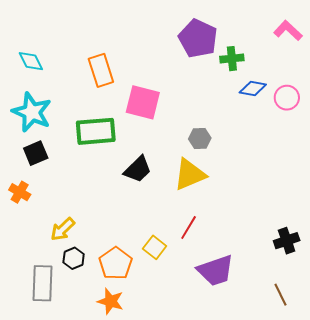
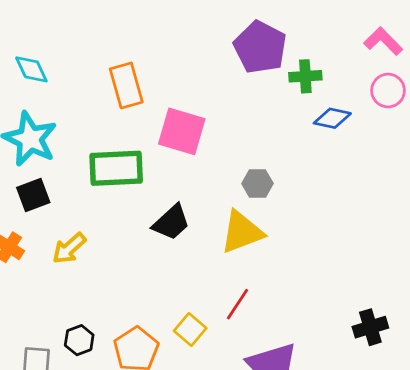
pink circle: (287, 98) -> (388, 91), moved
yellow arrow: (63, 229) -> (69, 248), moved

